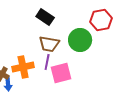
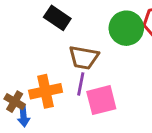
black rectangle: (45, 17) -> (57, 18), moved
green circle: (80, 40) -> (126, 28), moved

